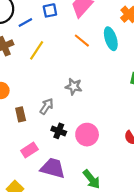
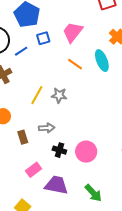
yellow line: (37, 50) -> (37, 95), moved
gray star: (74, 86) -> (59, 95), moved
gray arrow: (47, 106) -> (47, 128), turned 56

